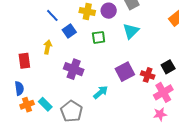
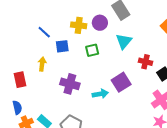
blue square: (69, 31) -> (62, 46), turned 32
red cross: (148, 75) -> (145, 62), moved
cyan arrow: (101, 92) -> (100, 94), moved, turned 35

